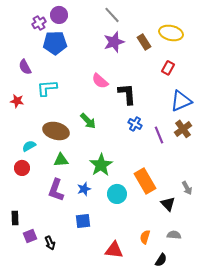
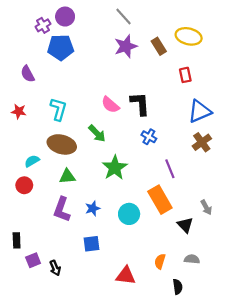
red rectangle: (168, 68) -> (185, 75), turned -40
pink semicircle: (100, 81) -> (110, 105), moved
cyan L-shape: (47, 88) -> (58, 109), moved, turned 110
purple line: (159, 135) -> (170, 169), moved
green star: (101, 165) -> (115, 168), moved
black semicircle: (161, 260) -> (178, 287), turned -40

